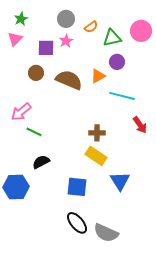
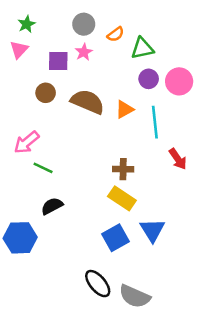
pink circle: (141, 31) -> (179, 81), moved
orange triangle: (98, 76) -> (124, 109), moved
cyan line: (122, 96) -> (155, 122), turned 70
blue square: (77, 187) -> (116, 238), moved, turned -35

